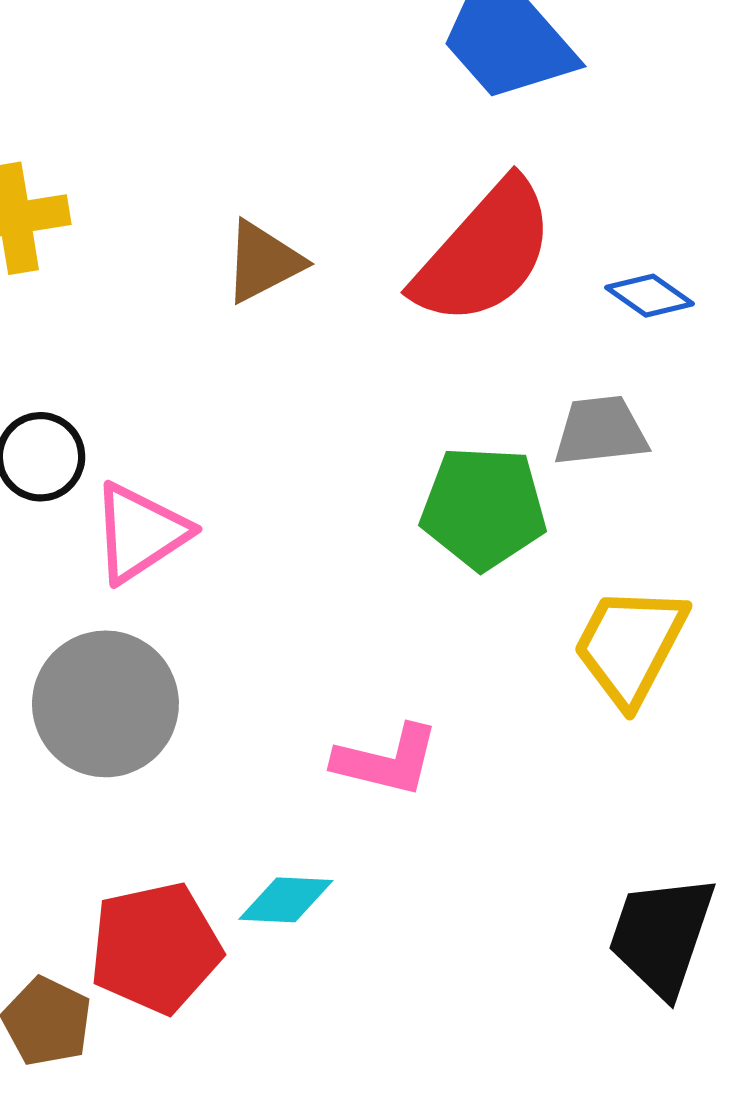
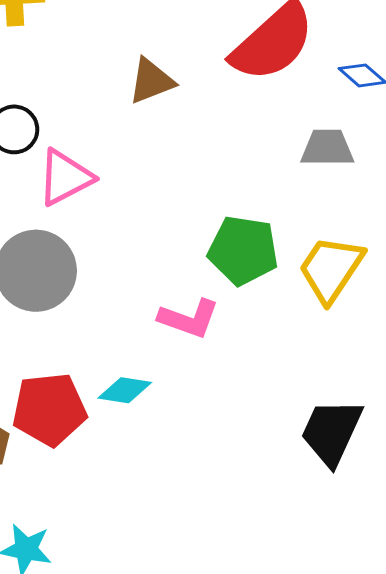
brown triangle: (263, 262) -> (151, 81), moved
green pentagon: (483, 508) -> (243, 250), moved

